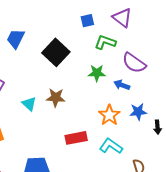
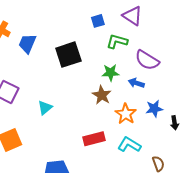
black square: (56, 52) -> (68, 55), turned 32
brown star: (56, 98) -> (102, 95), moved, turned 30
cyan triangle: (29, 104) -> (45, 108), turned 42

